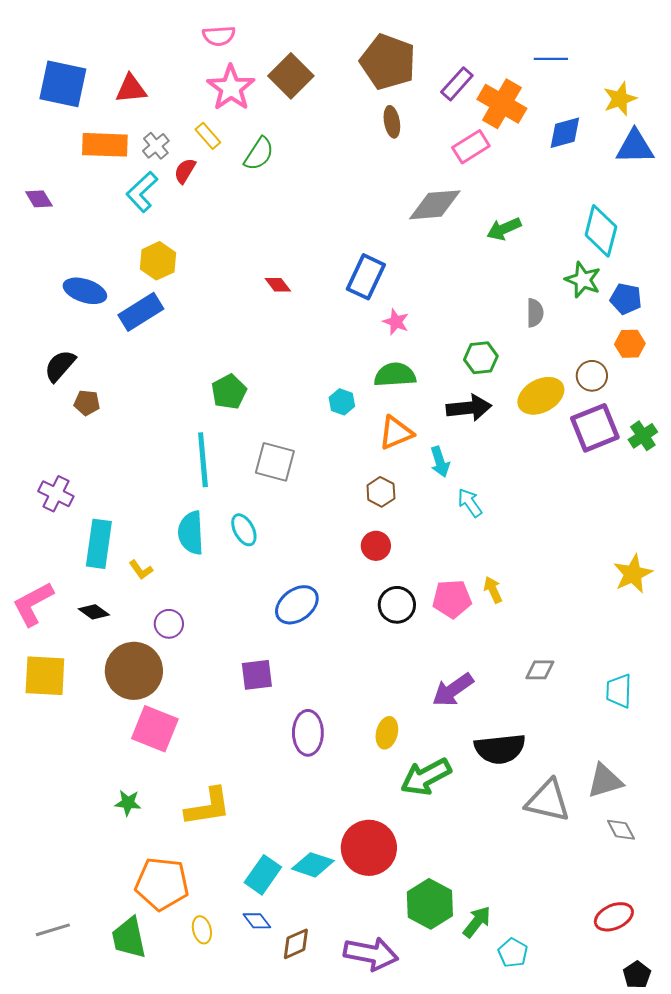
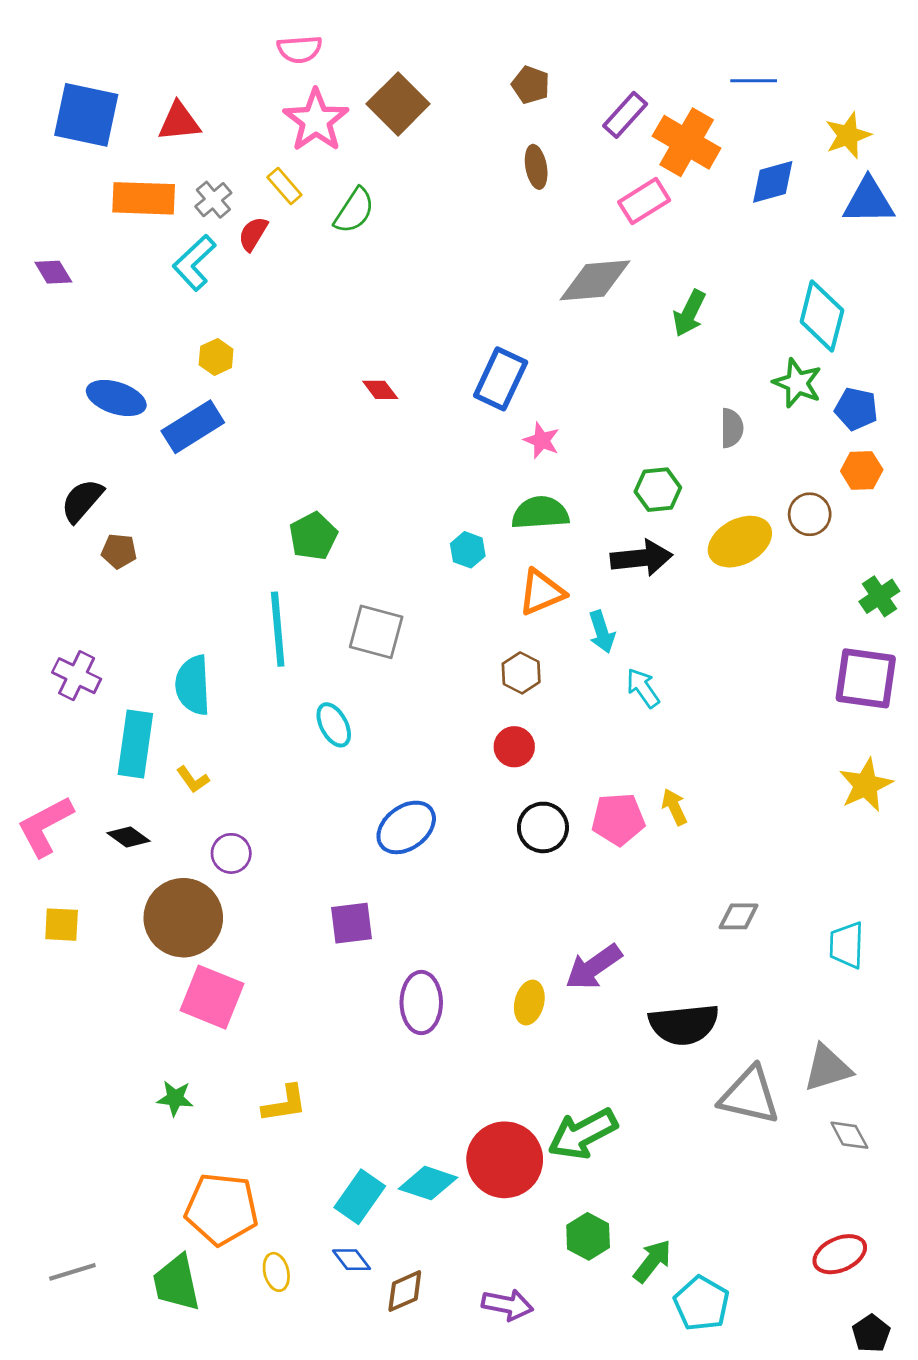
brown pentagon: (388, 62) -> (531, 85), size x0.5
green arrow: (504, 229) -> (689, 313), turned -40
yellow hexagon: (158, 261) -> (216, 357), size x0.7
purple square: (595, 428) -> (866, 678), moved, turned 30
cyan semicircle: (191, 533) -> (193, 685), moved
yellow square: (45, 676) -> (62, 925), size x0.6
purple arrow: (453, 690) -> (594, 967), moved
green arrow: (426, 777) -> (583, 1134), moved
yellow L-shape: (208, 807) -> (284, 1104), size x0.7
green hexagon: (430, 904) -> (588, 1236), size x0.7
cyan pentagon: (513, 953) -> (702, 1303), size x1.4
purple arrow: (371, 954) -> (507, 1305), size x0.7

